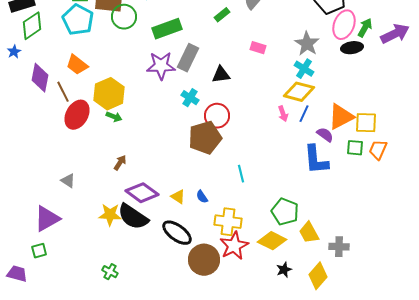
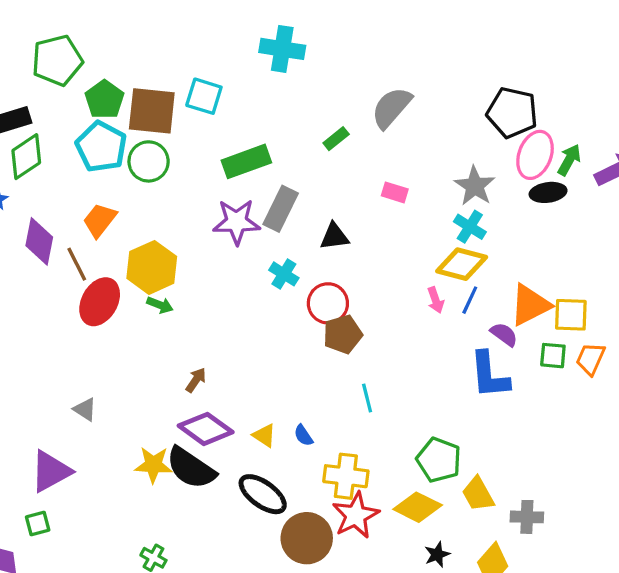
green circle: (124, 17) -> (149, 161), moved
orange trapezoid: (77, 65) -> (100, 220), turned 90
brown pentagon: (205, 138) -> (343, 334), moved, size x0.7
brown arrow: (120, 163) -> (196, 380), moved

